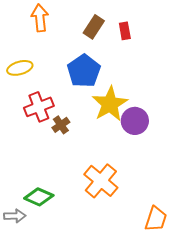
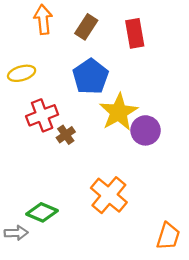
brown rectangle: (94, 27) -> (86, 27), moved
red rectangle: (125, 31) -> (135, 33), size x1.5

